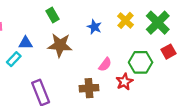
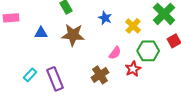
yellow cross: (126, 20) -> (133, 26), moved
cyan rectangle: (14, 59) -> (30, 75), moved
brown cross: (89, 88) -> (100, 75), turned -30

